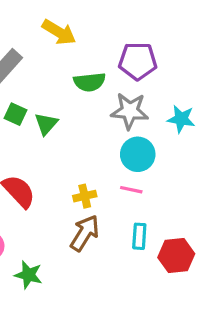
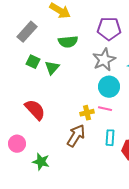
green semicircle: (90, 82) -> (68, 42), moved
gray star: (130, 111) -> (104, 60), turned -30
yellow cross: (85, 196) -> (87, 113), moved

